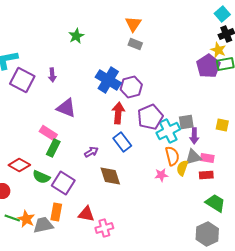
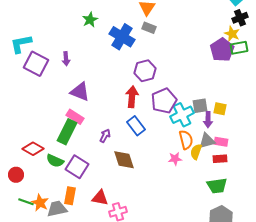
blue cross: (108, 80) -> (122, 37), moved
yellow square: (222, 125) -> (220, 109), moved
pink rectangle: (48, 133) -> (75, 117), moved
green rectangle: (53, 148) -> (67, 132), size x1.4
purple arrow: (91, 152) -> (105, 136), turned -32
green trapezoid: (215, 203) -> (217, 186), moved, turned 140

